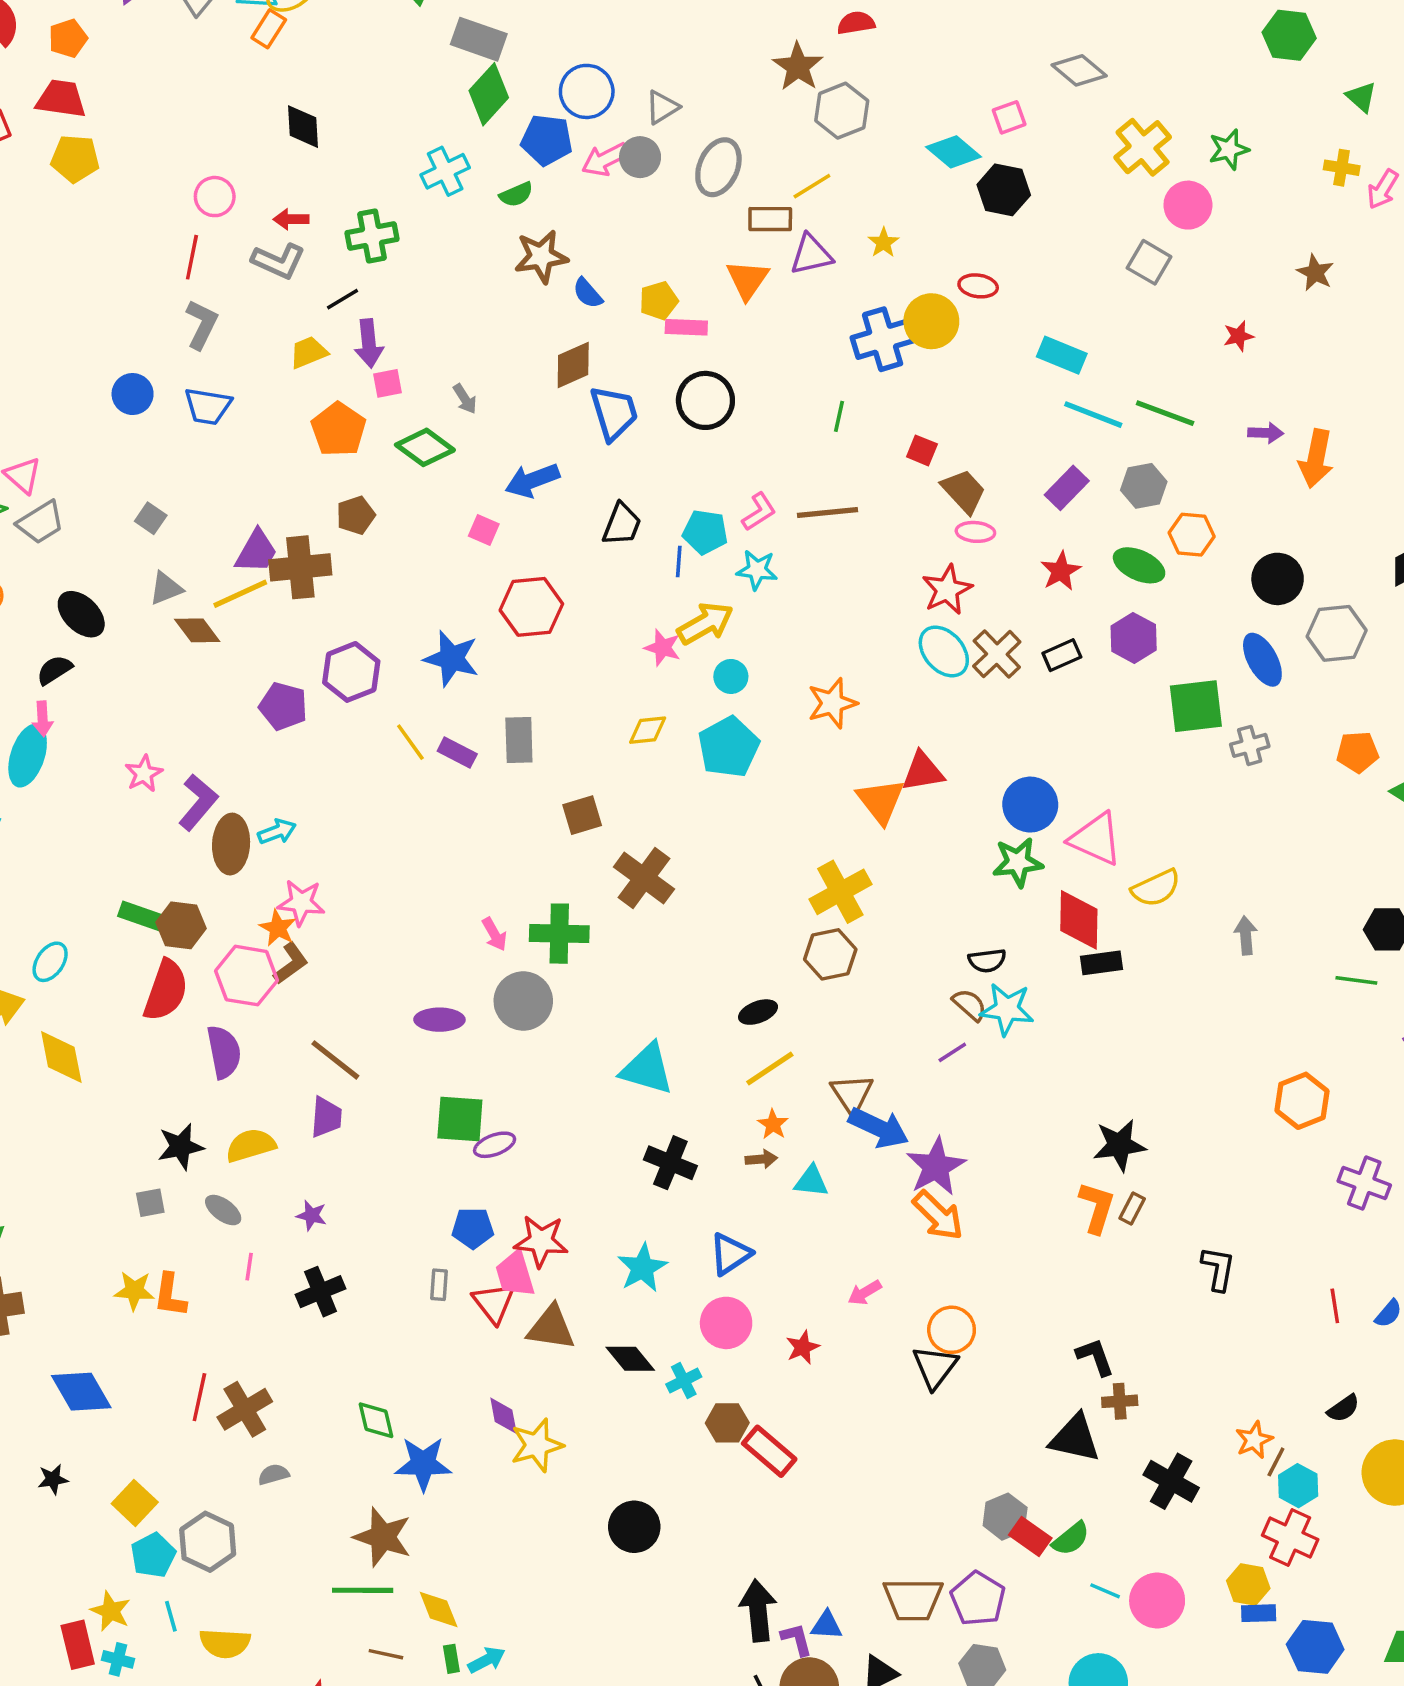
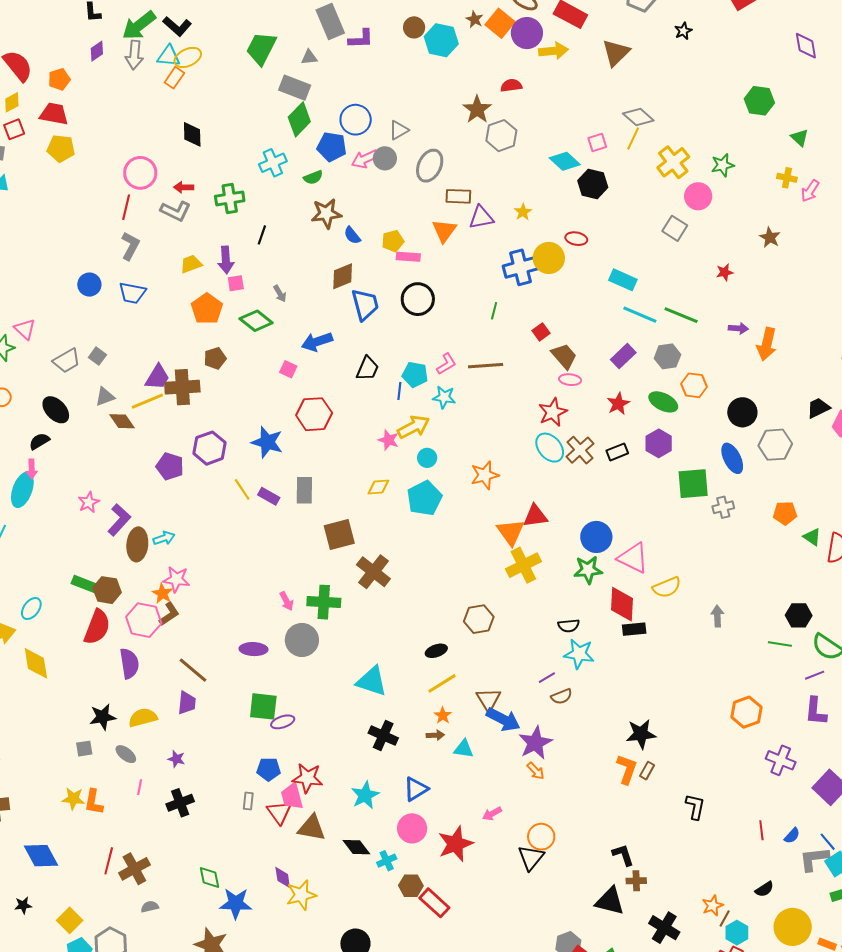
yellow line: (812, 186) -> (633, 139), moved, turned -35
pink circle: (215, 197) -> (140, 173), size x1.4
black line: (343, 299) -> (262, 235), moved, turned -42
red square: (922, 450) -> (541, 332), turned 30
gray trapezoid: (41, 522) -> (67, 361), moved
brown square: (582, 815) -> (339, 534), size x1.4
yellow cross: (840, 892) -> (523, 565), moved
brown semicircle: (970, 1005) -> (562, 696), moved, turned 115
orange arrow: (938, 1216) -> (536, 771), size x0.6
red star: (803, 1347) -> (456, 844), size x1.8

